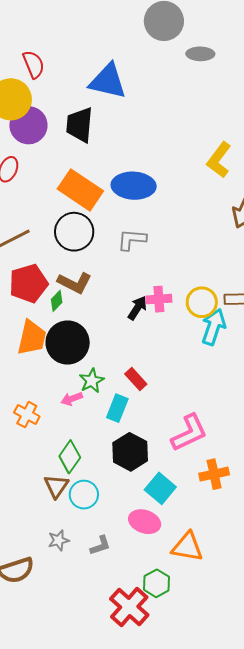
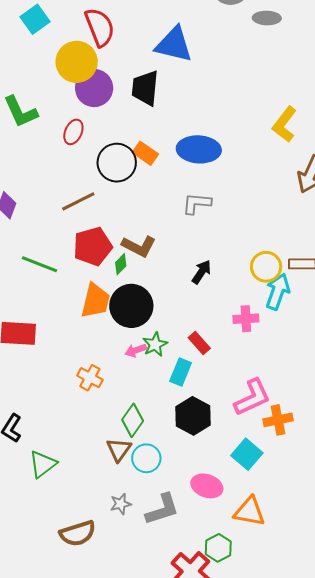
red semicircle: (34, 64) -> (100, 27), size x1.4
orange rectangle: (80, 190) -> (145, 153), size x0.6
black circle: (74, 232) -> (117, 163), moved
pink cross: (159, 299) -> (246, 319), moved
pink arrow: (72, 399) -> (136, 350), moved
orange cross: (214, 474) -> (278, 420), moved
cyan square: (160, 488) -> (247, 454), moved
gray L-shape: (100, 545) -> (162, 509), size x1.6

